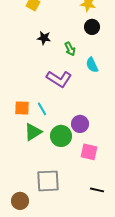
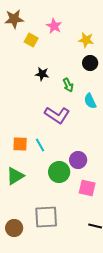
green triangle: (33, 132) -> (15, 176), moved
brown circle: (20, 201) -> (14, 228), moved

